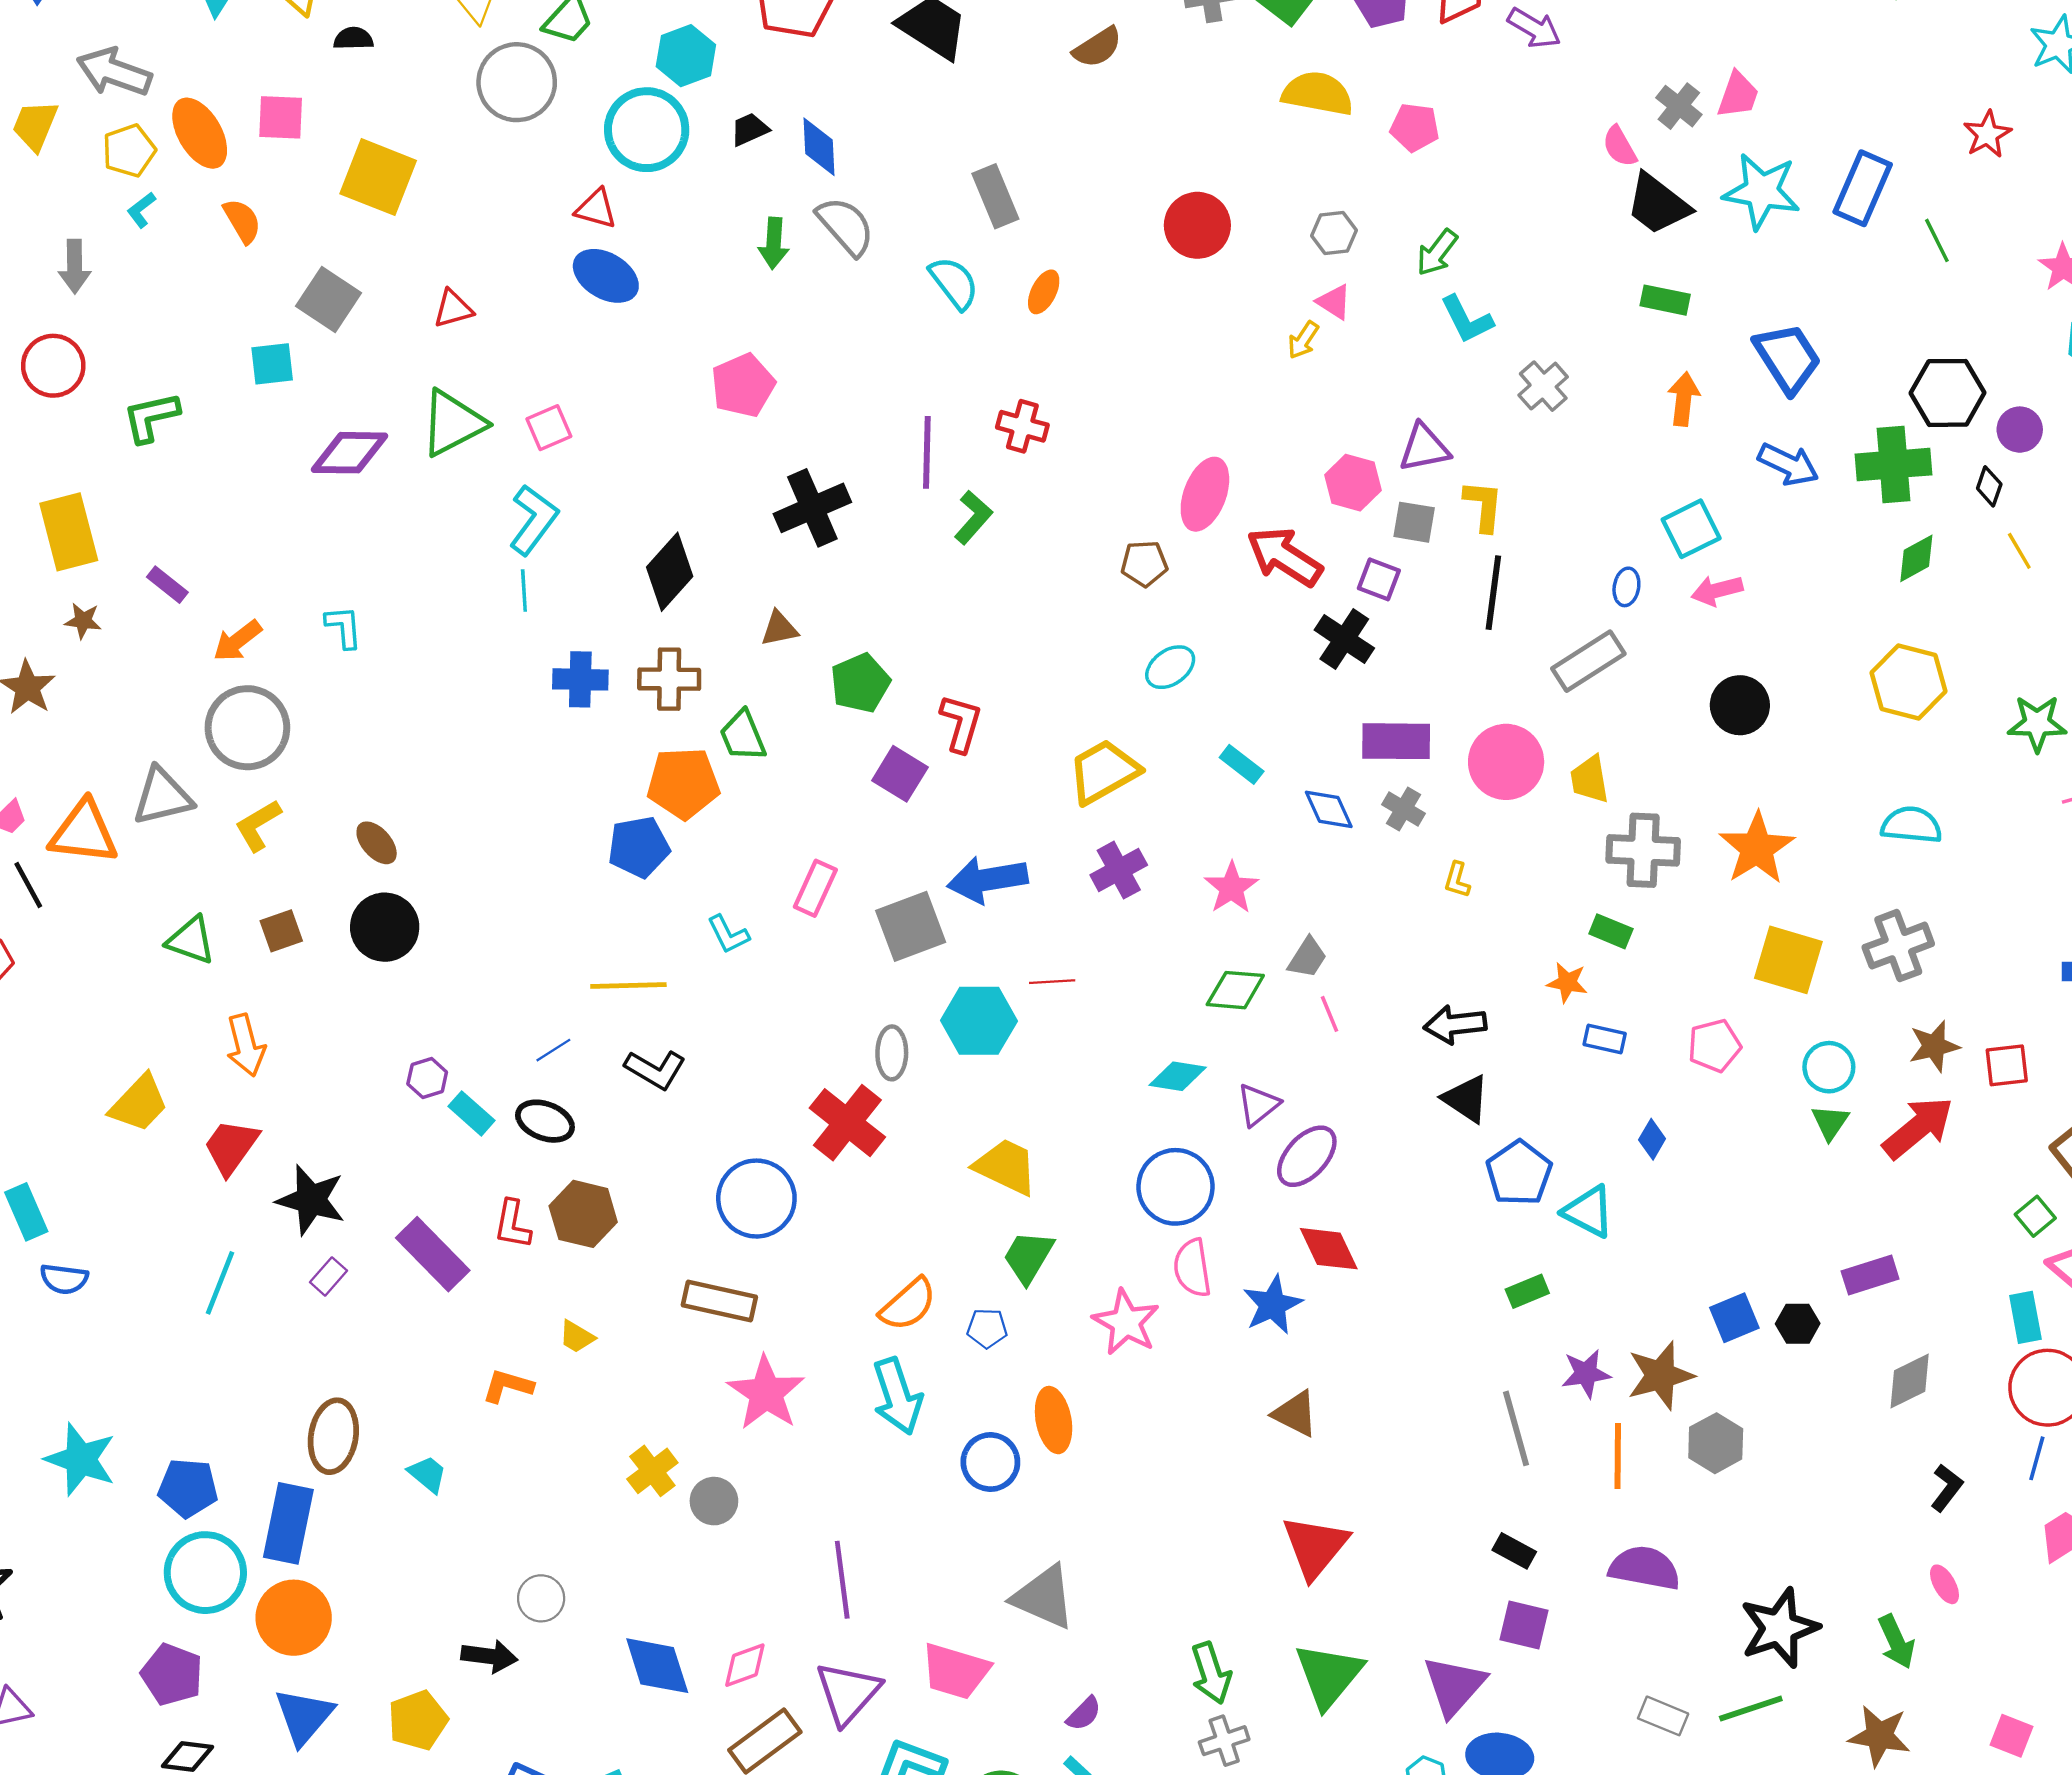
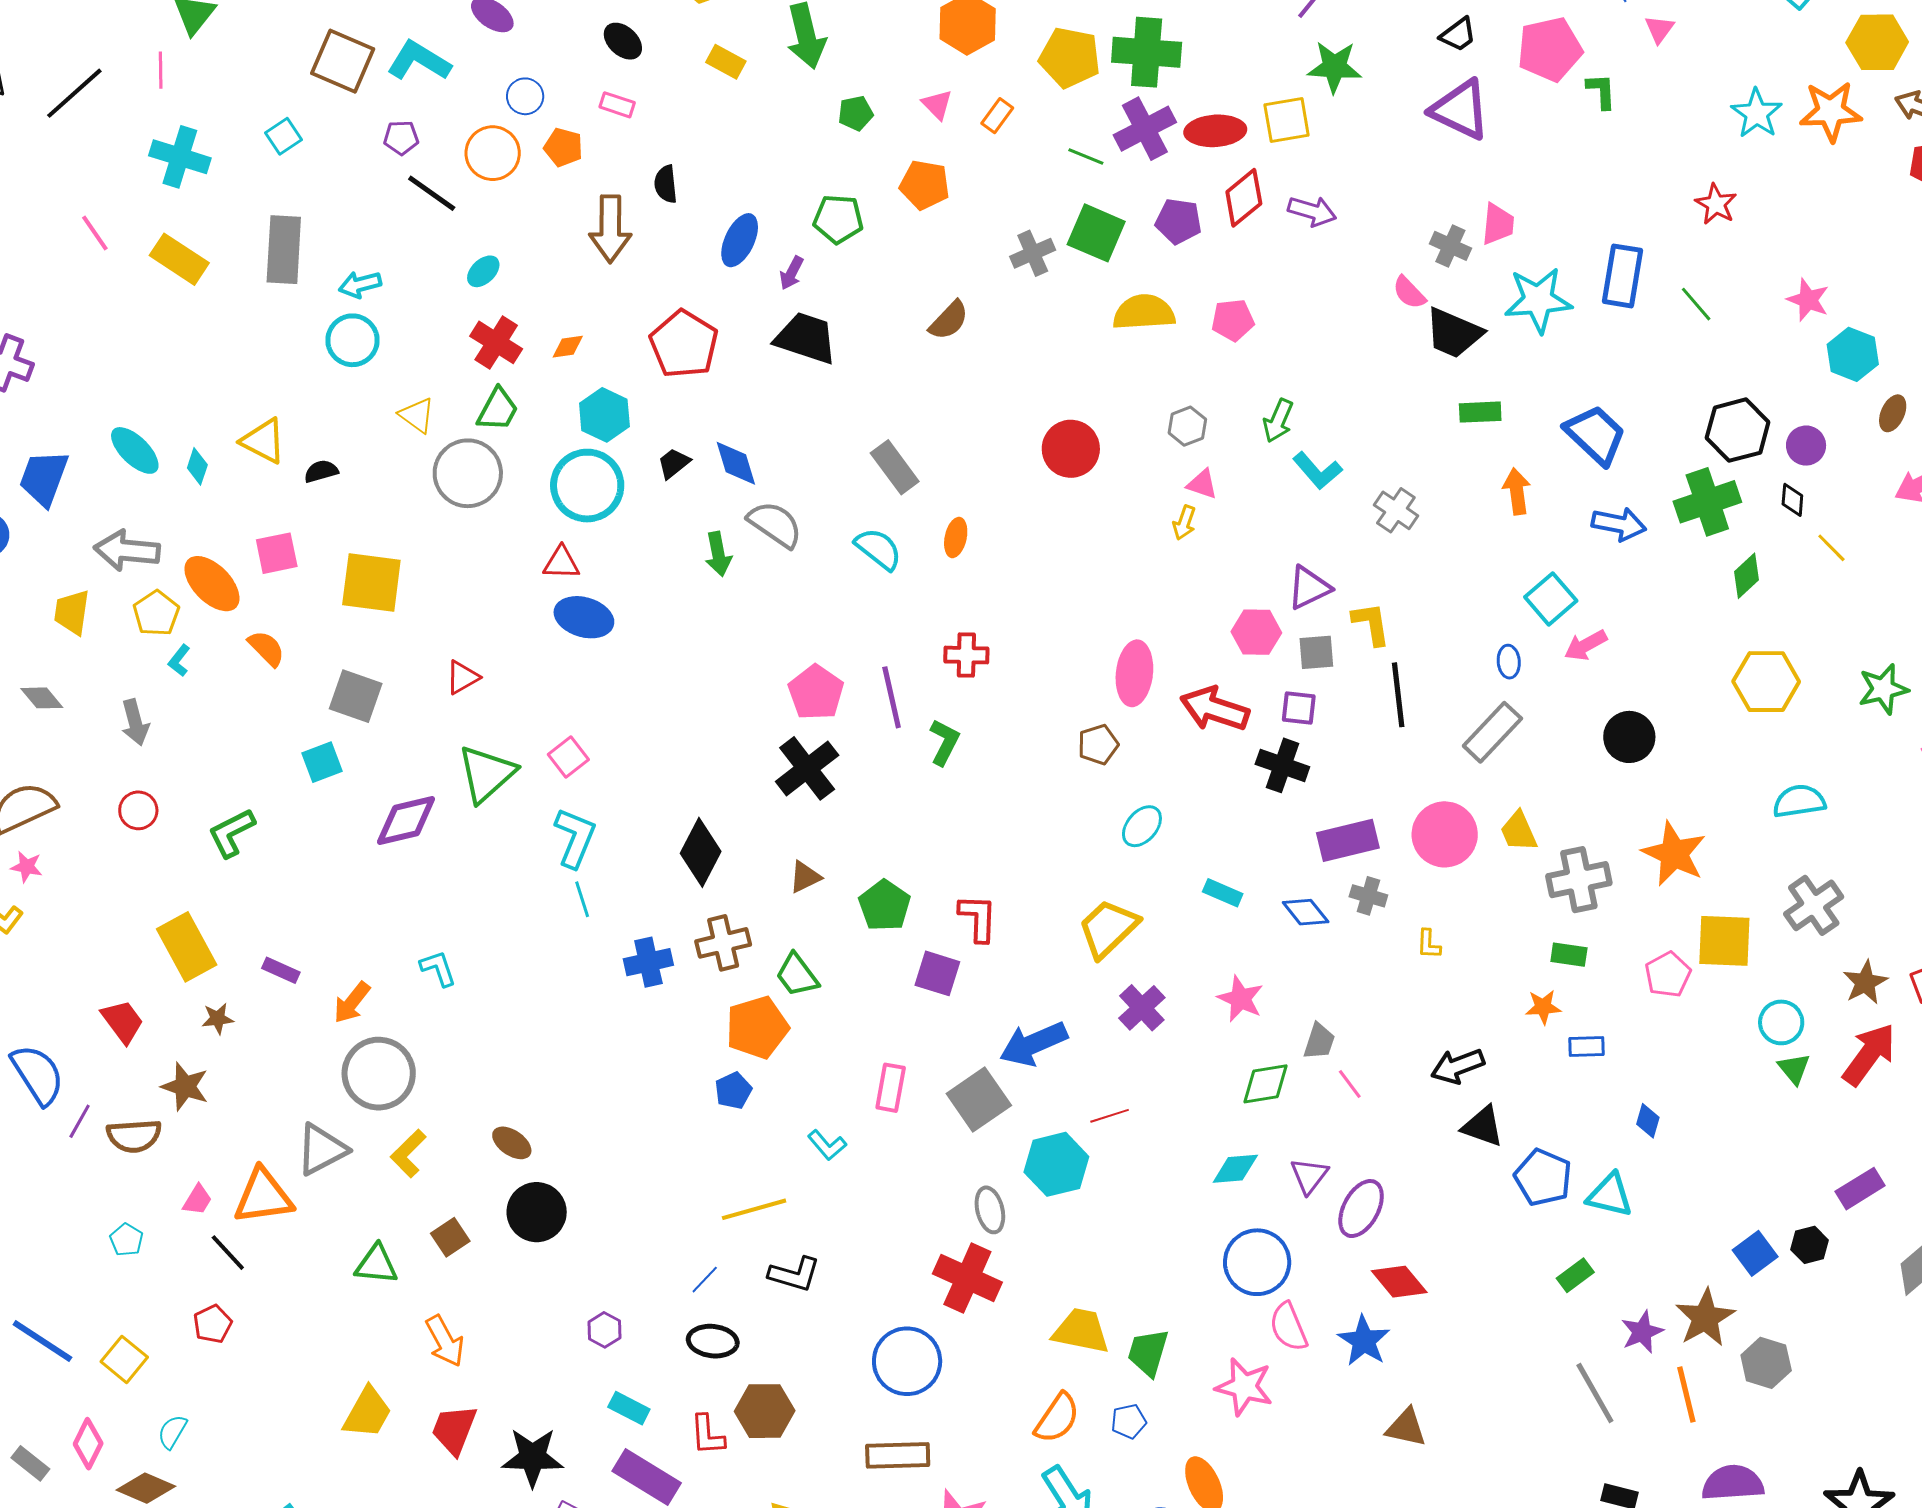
red circle: (53, 366) -> (138, 810), size x0.7
pink pentagon: (743, 385) -> (816, 692), moved
blue pentagon: (639, 847) -> (733, 1091), size x0.7
pink pentagon: (1714, 1046) -> (1668, 975), moved
cyan rectangle: (471, 1113) -> (629, 1408), moved
yellow trapezoid: (1006, 1167) -> (1081, 1331), moved

